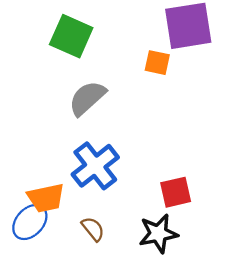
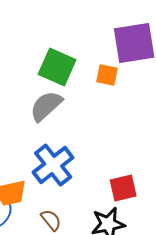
green square: (71, 36) -> (57, 67), moved

